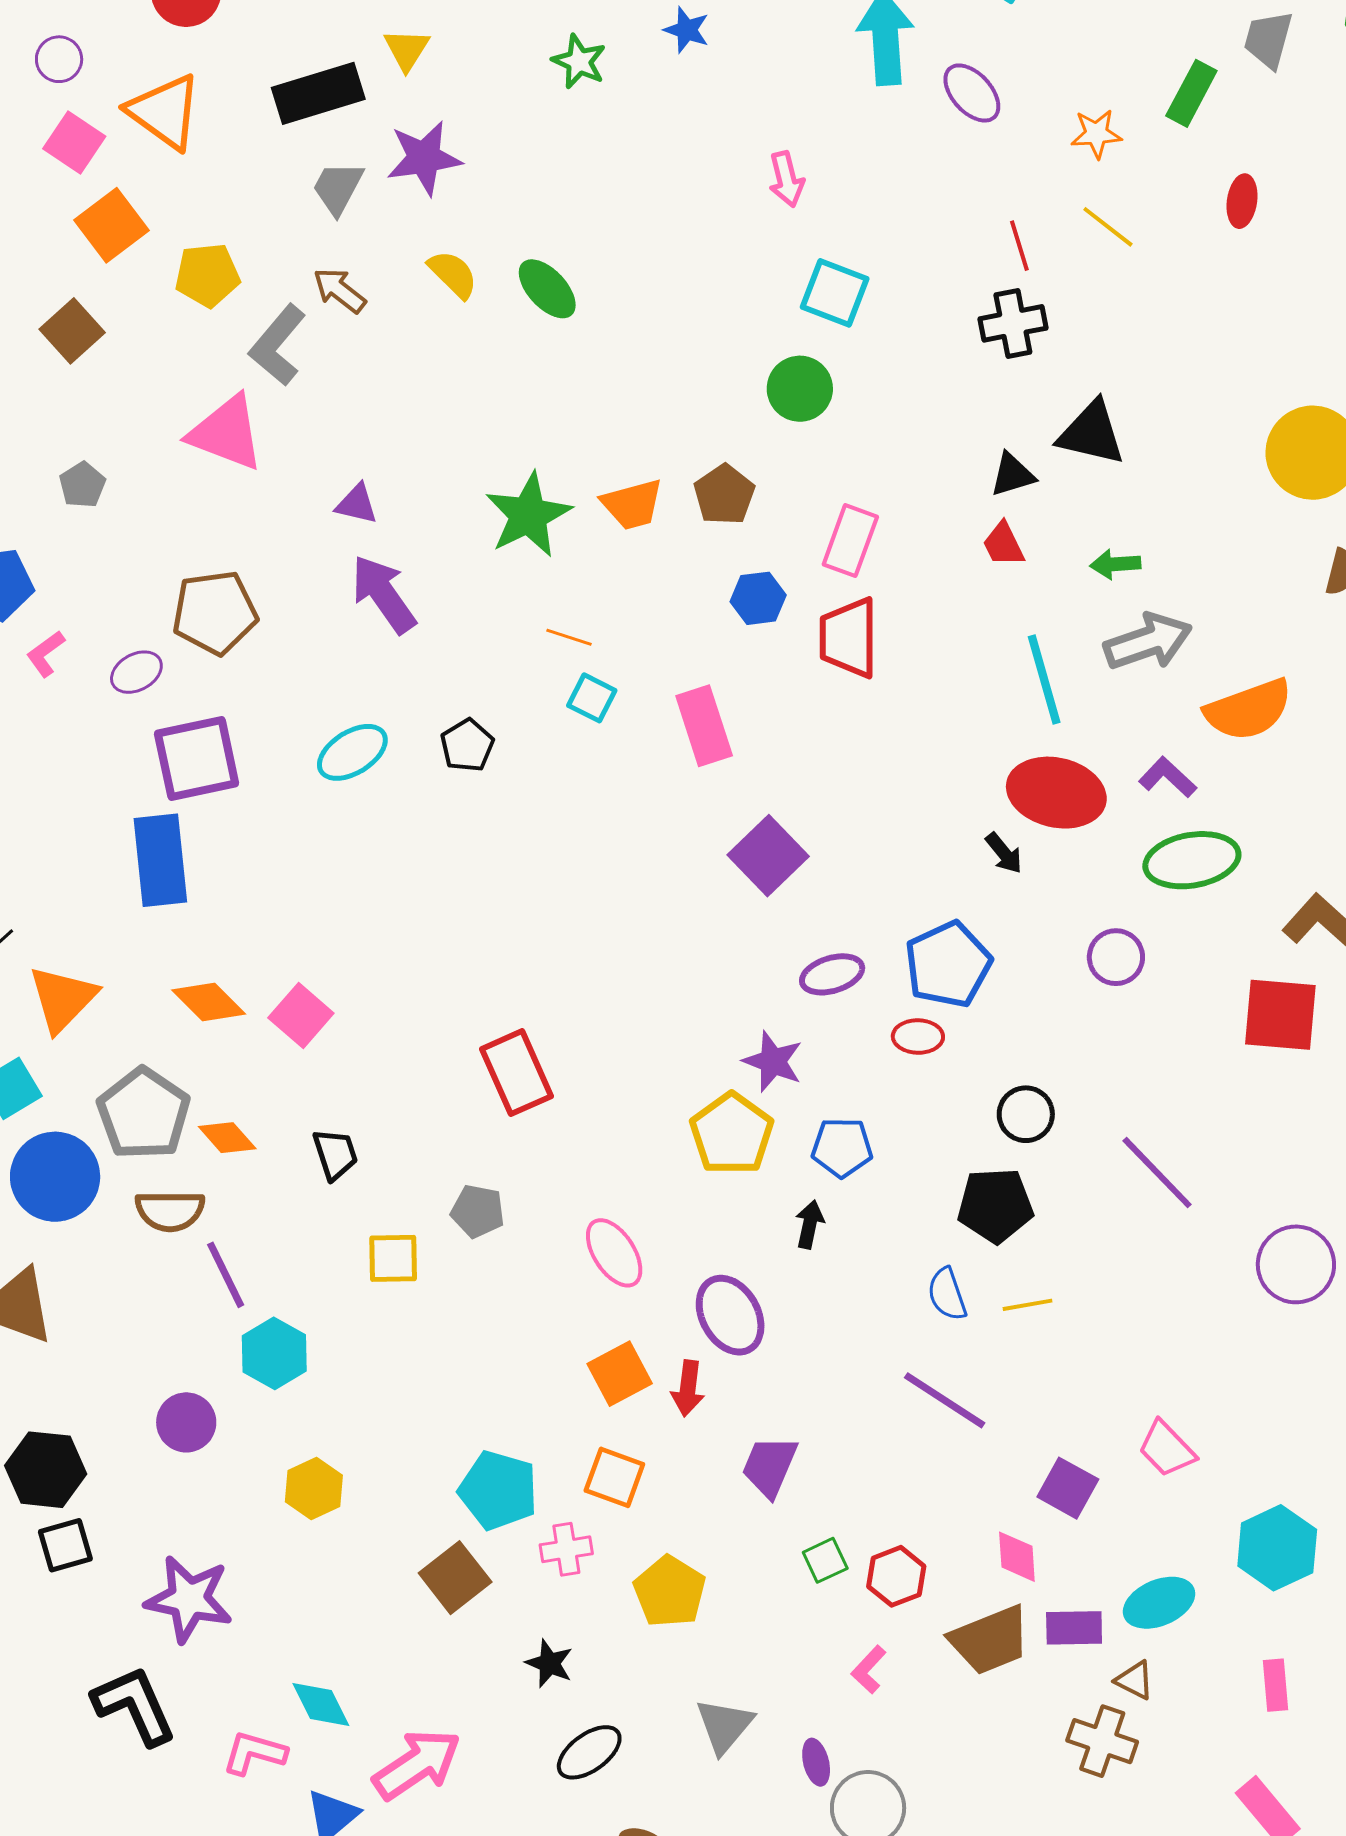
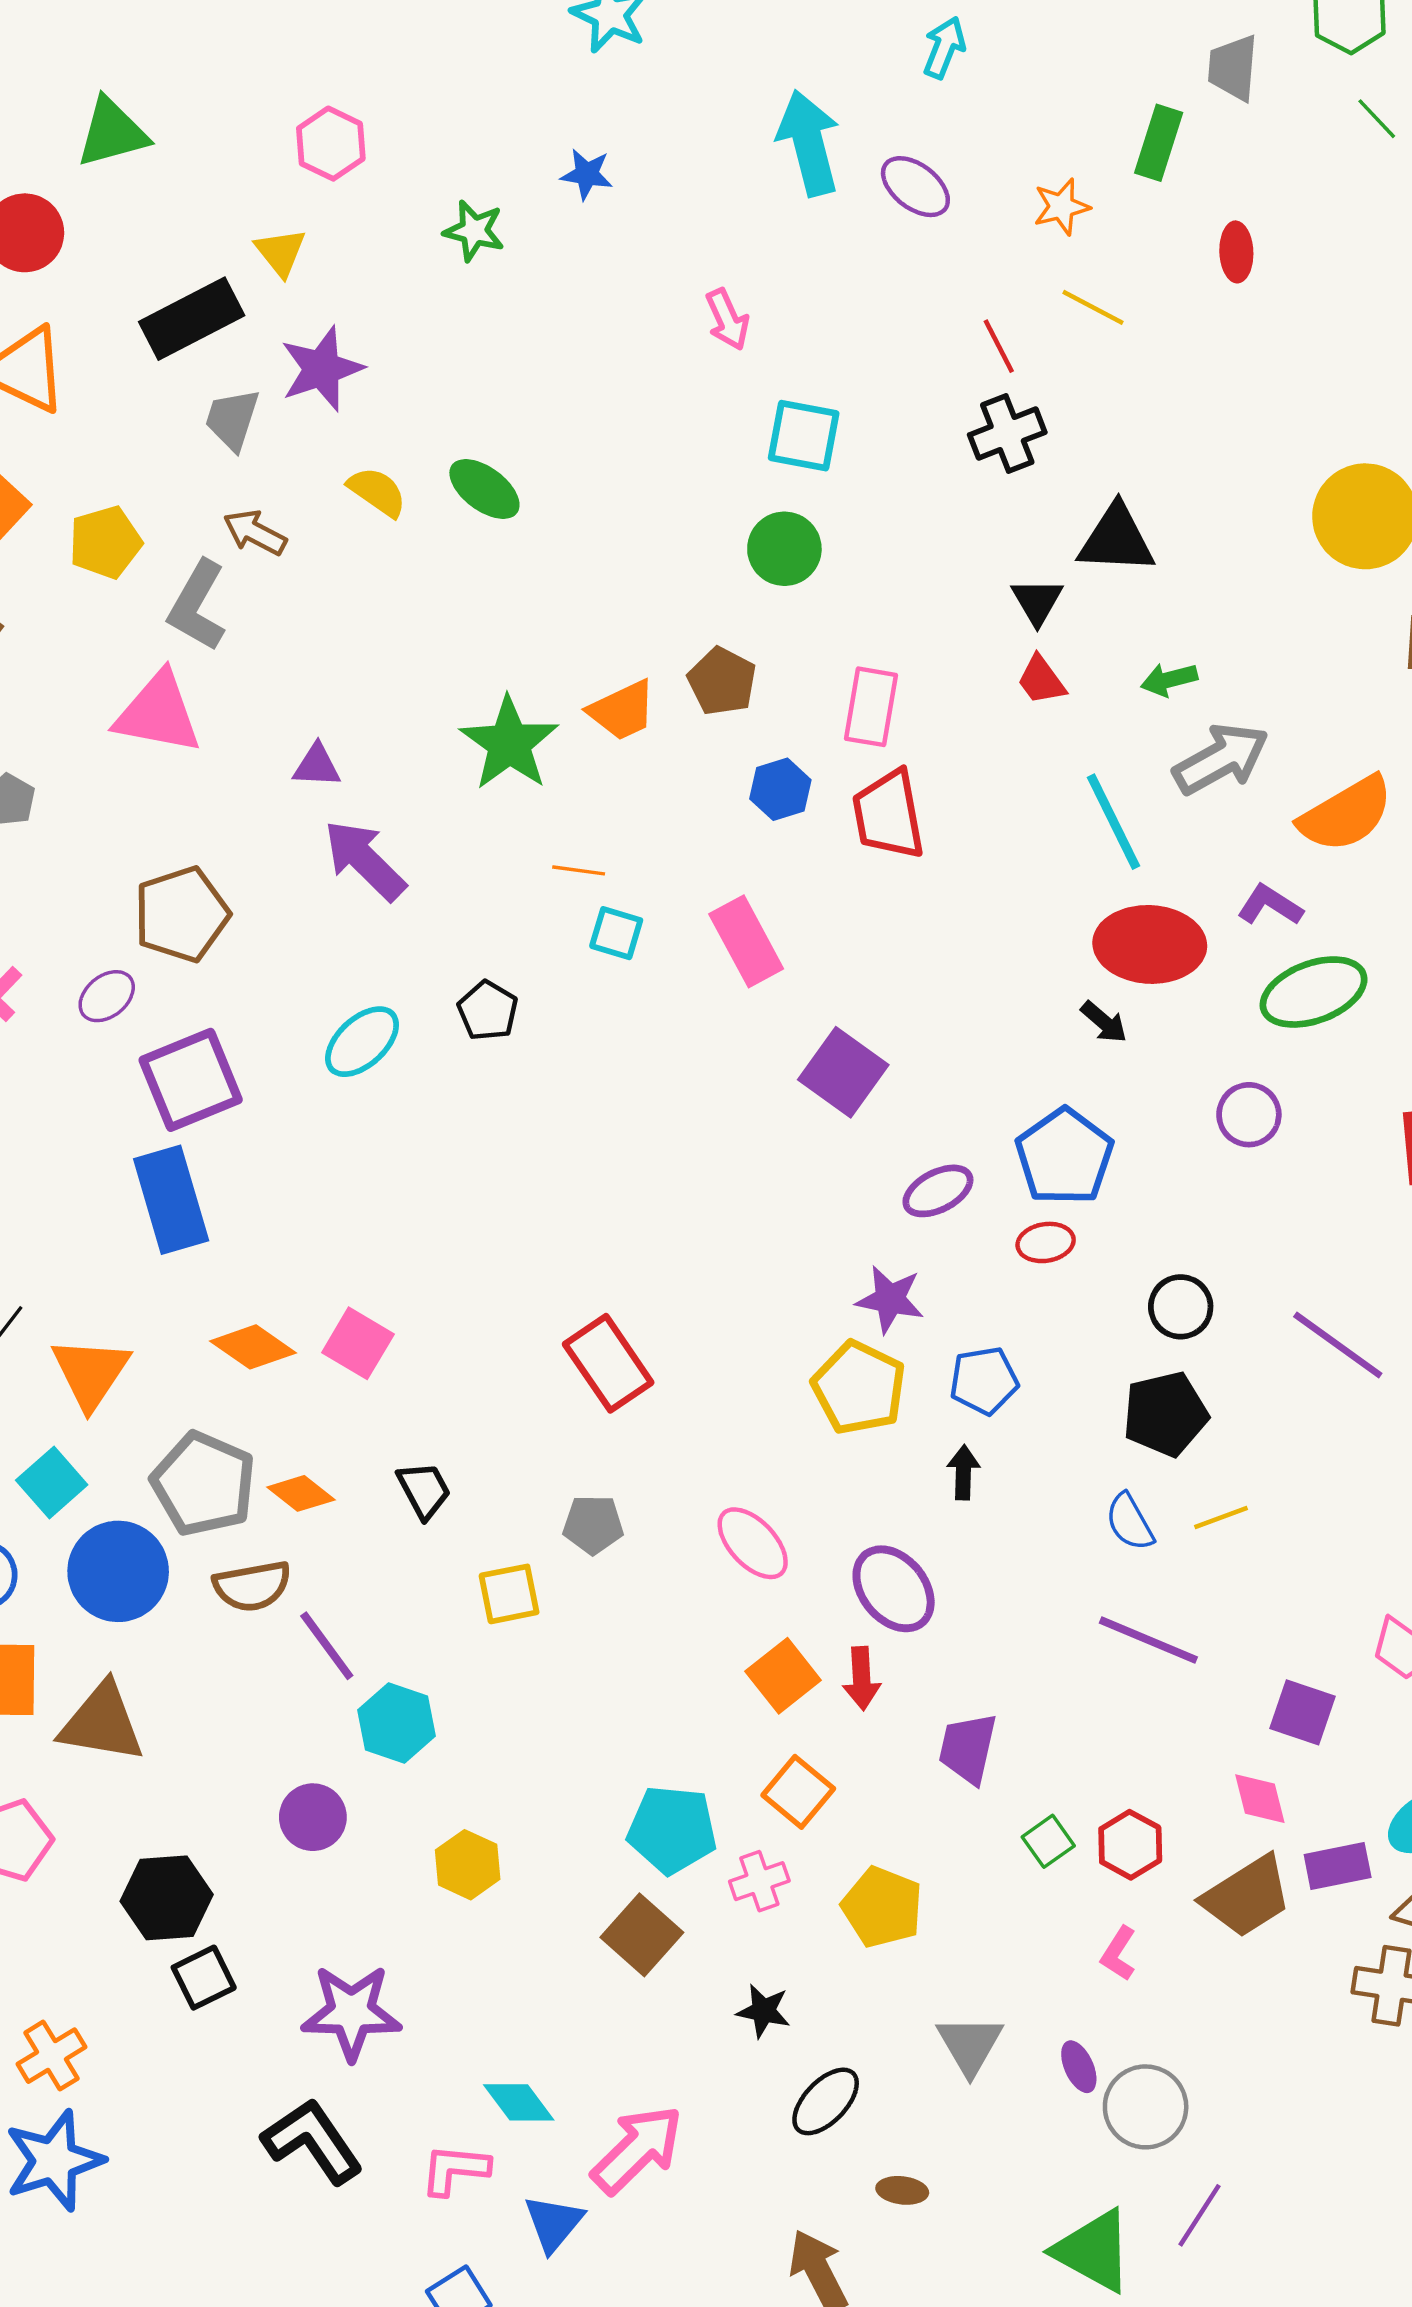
black triangle: (1012, 475) -> (1037, 601), turned -33
orange square: (614, 1477) -> (798, 1792), turned 30

